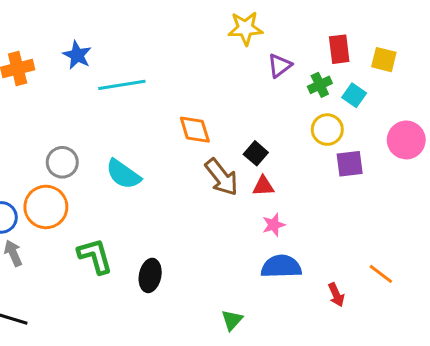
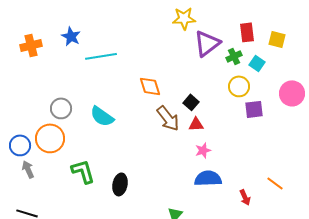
purple triangle: (280, 66) -> (207, 43), size x1.6

